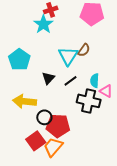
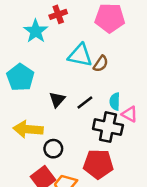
cyan star: (43, 24) -> (36, 31), moved
cyan triangle: (68, 56) -> (80, 55), moved, turned -50
red pentagon: (58, 126) -> (98, 164), moved

